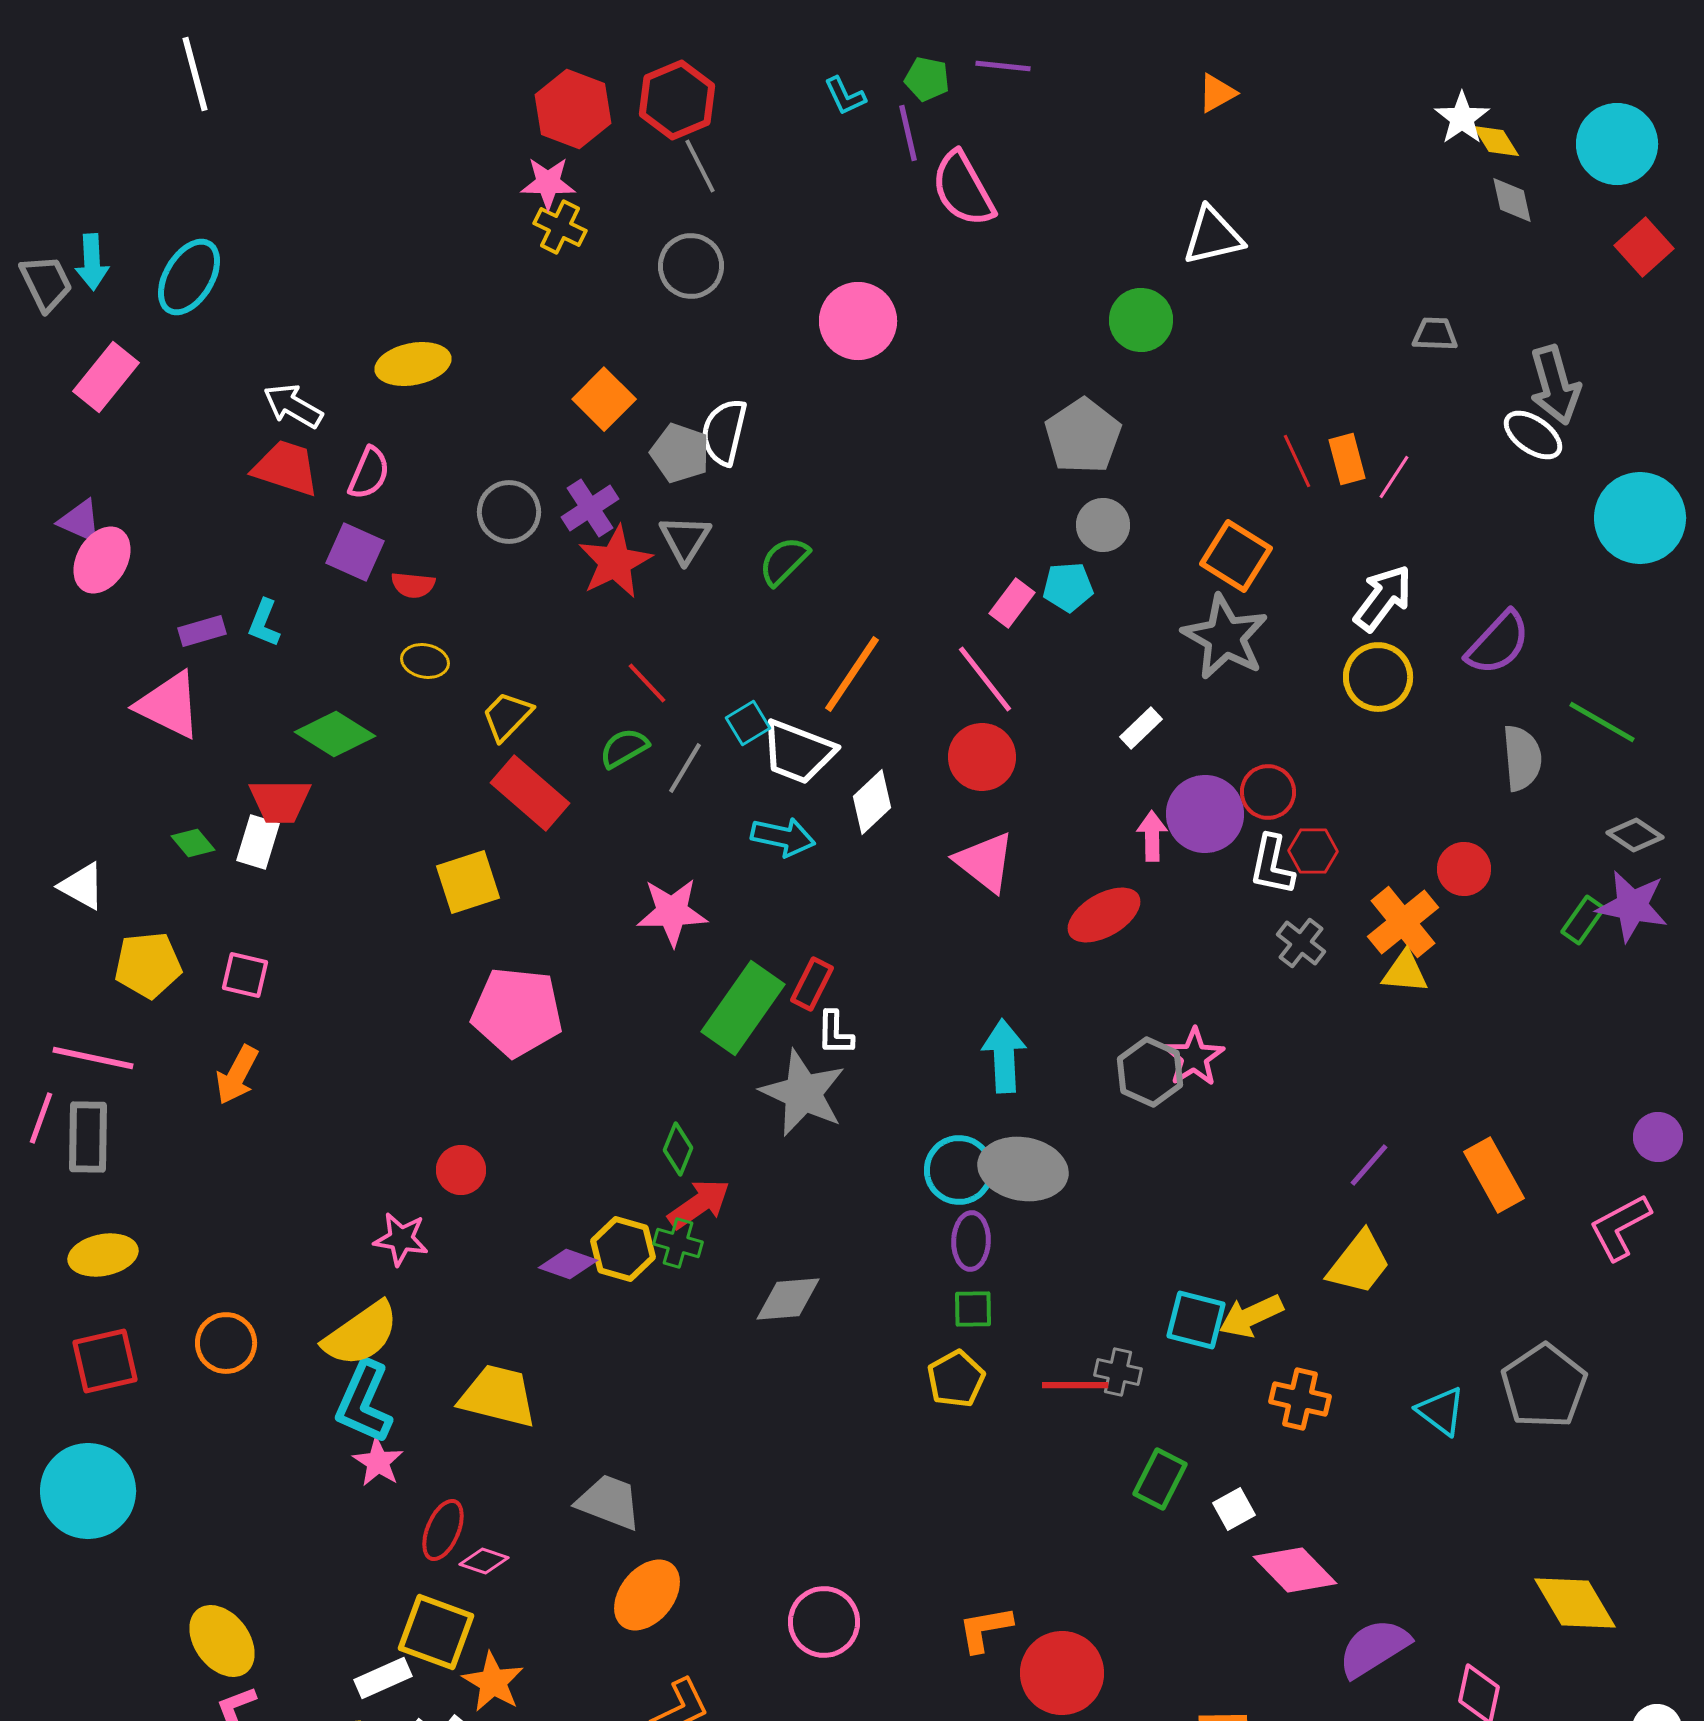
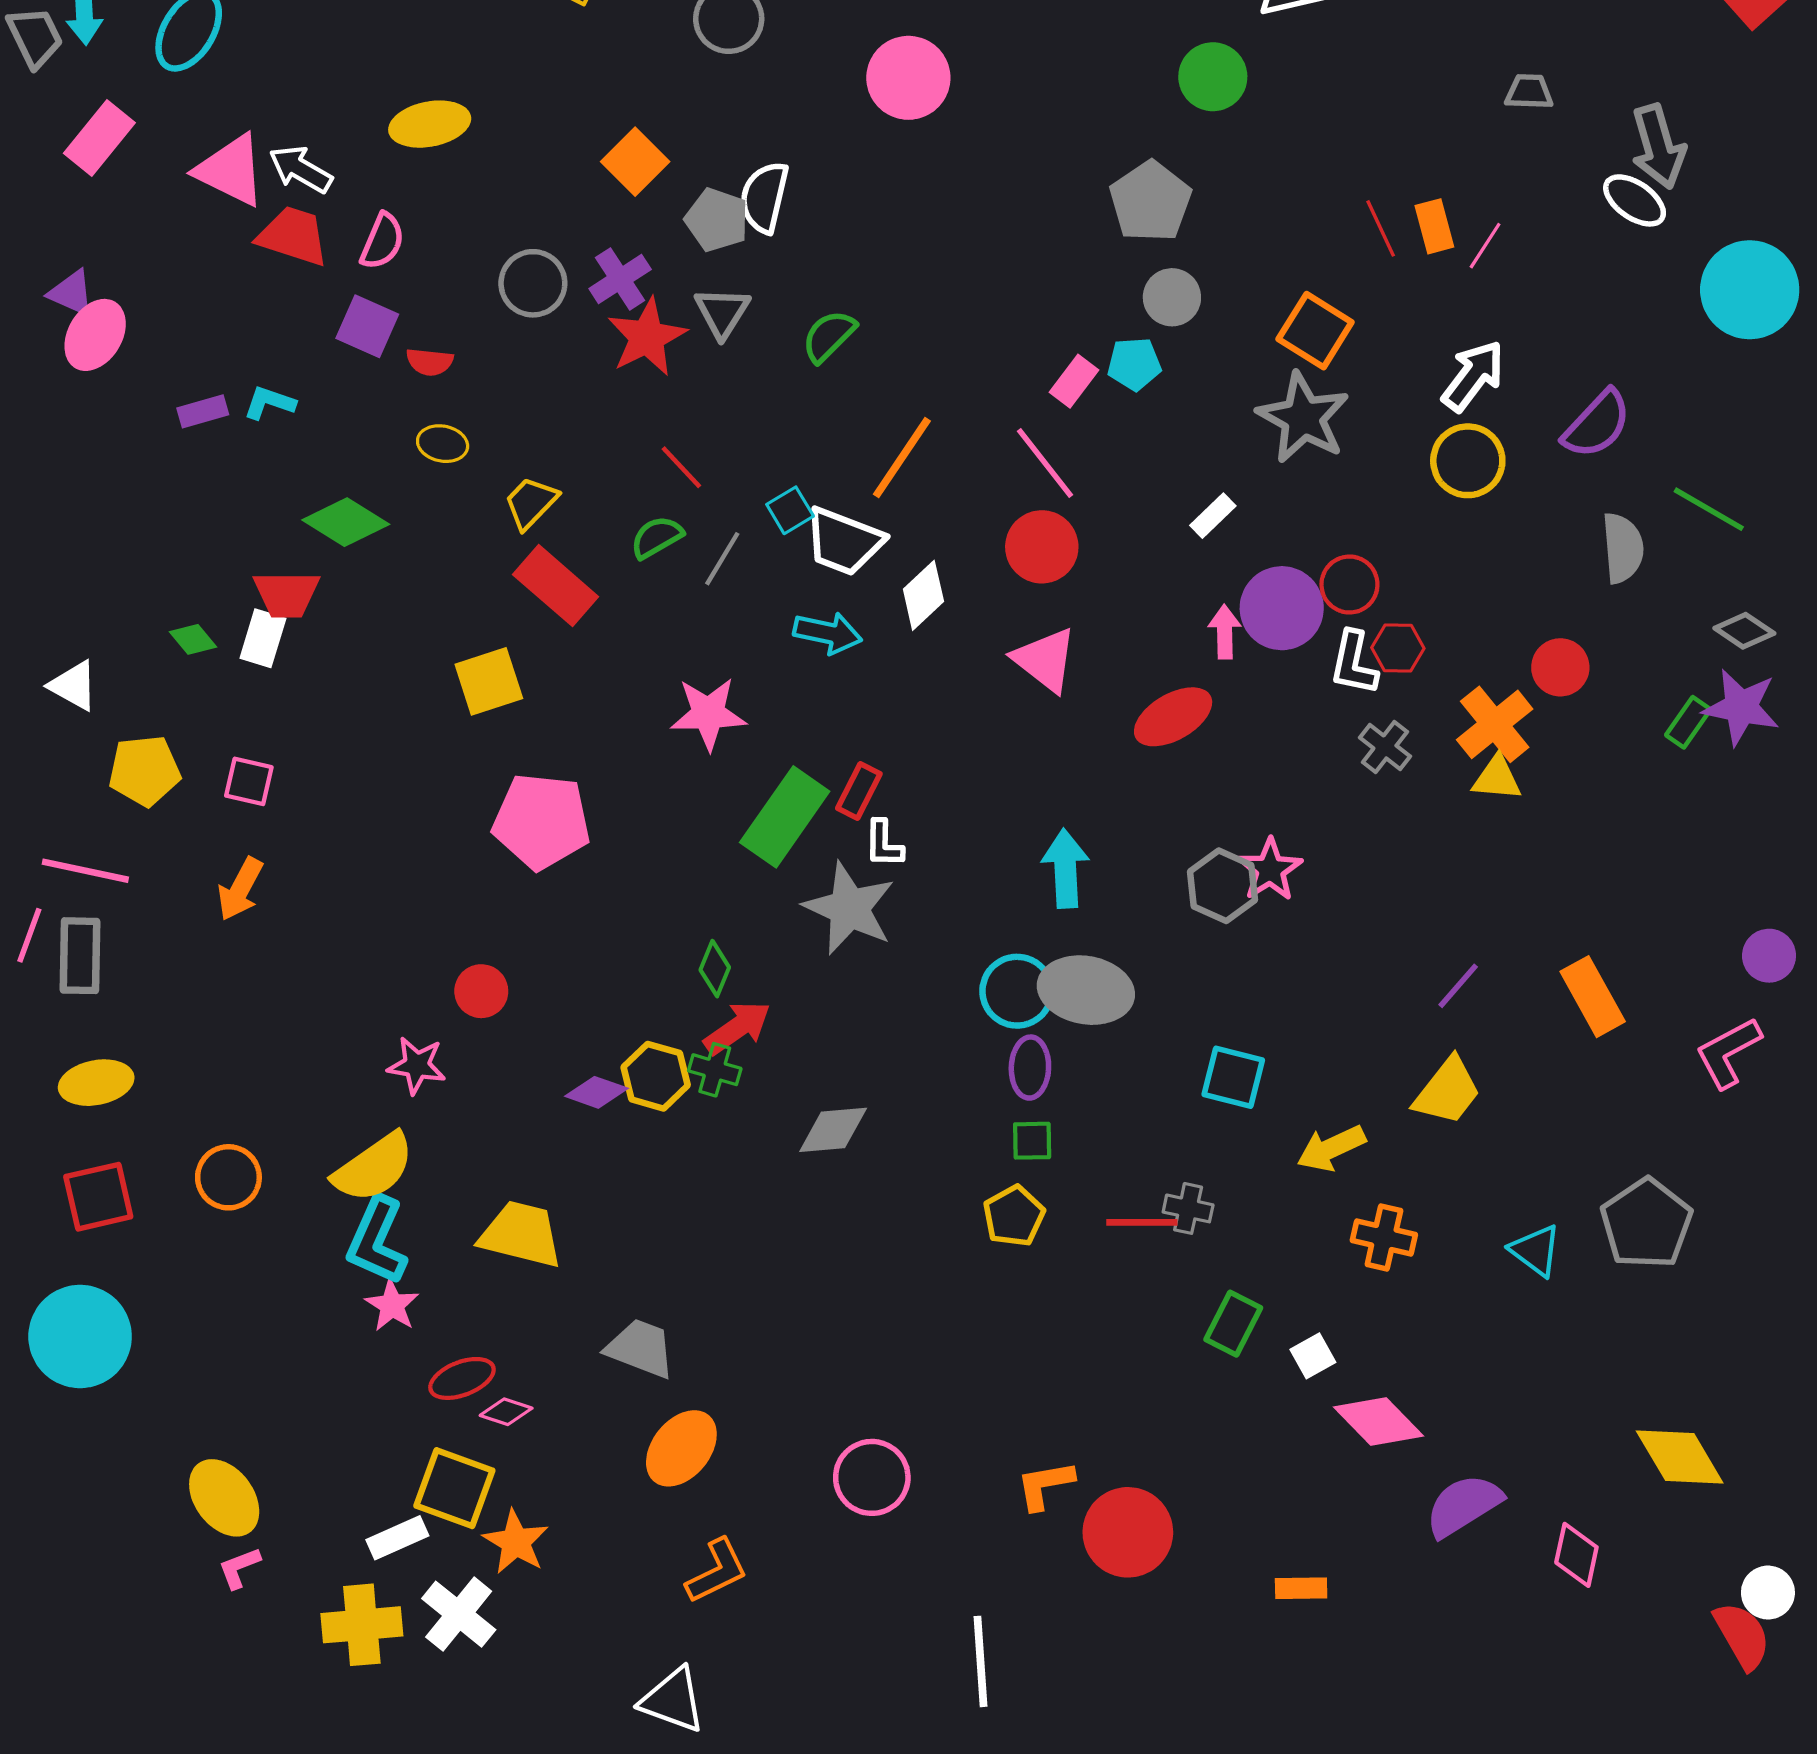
cyan L-shape: (264, 623) -> (269, 403), turned 87
pink triangle: (169, 705) -> (231, 170), moved
cyan square: (1196, 1320) -> (1233, 1077), moved
red ellipse: (443, 1530) -> (462, 1378), turned 46

